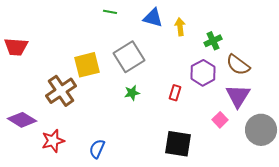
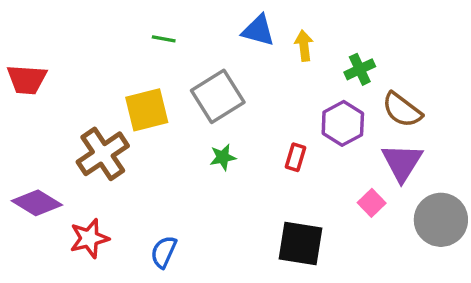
green line: (110, 12) -> (164, 39), moved

